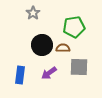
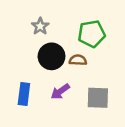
gray star: (33, 13) -> (40, 26), moved
gray square: (79, 67) -> (98, 98), moved

